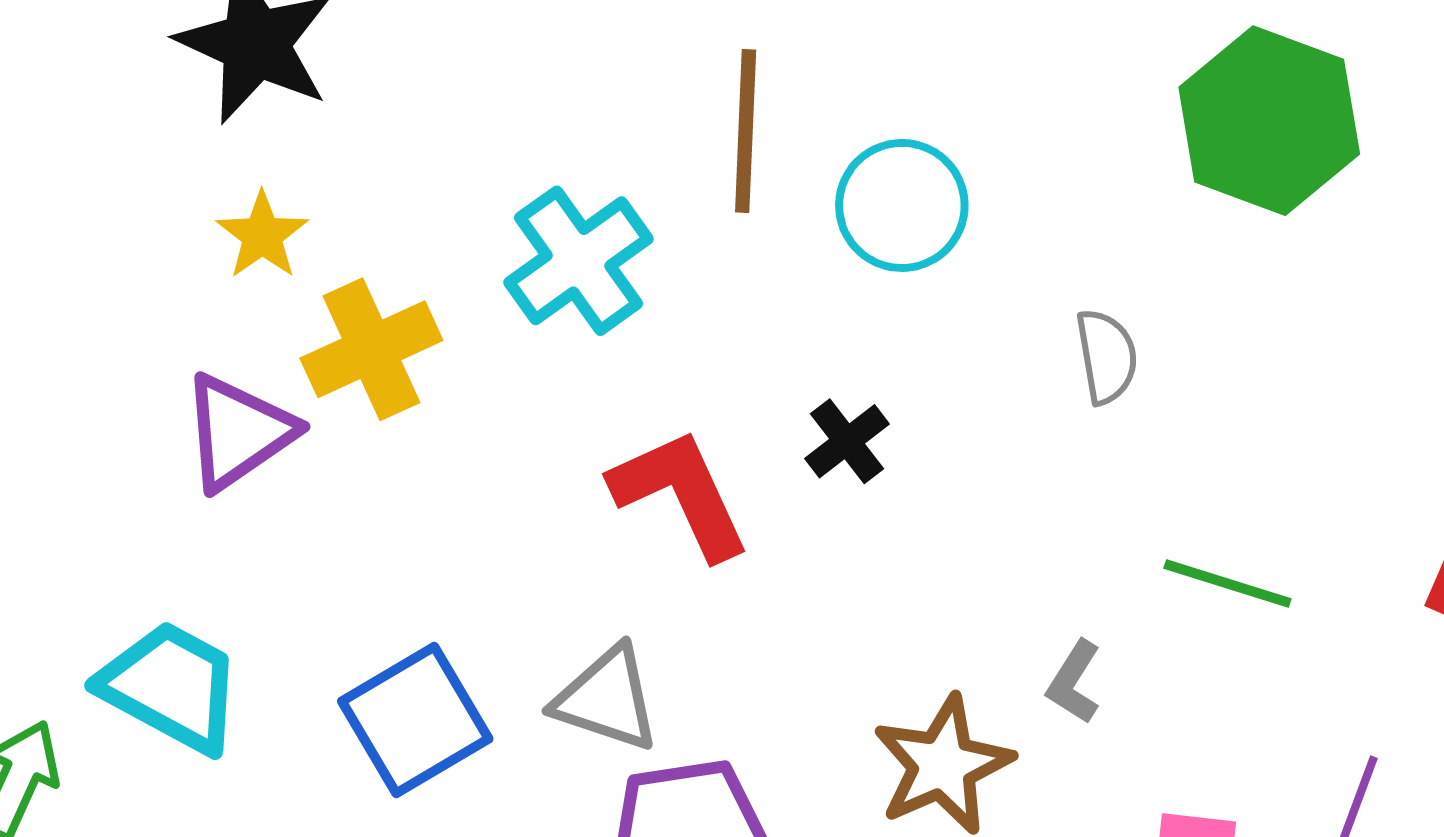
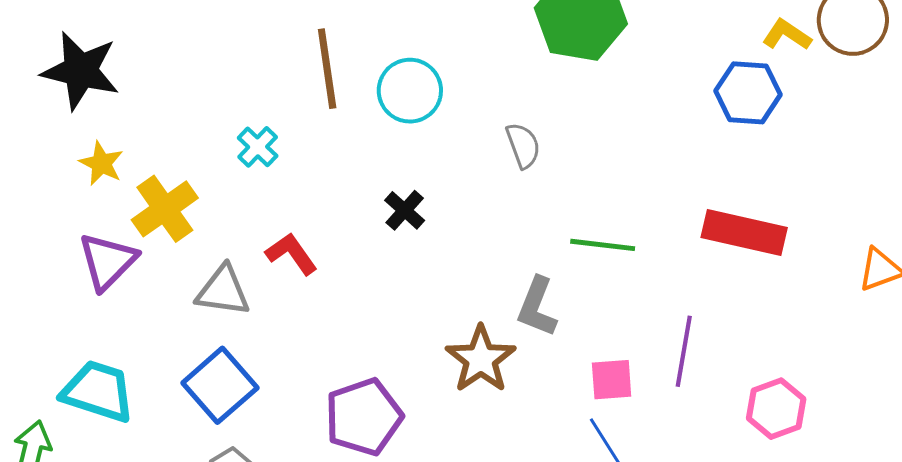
cyan cross: (579, 261) -> (258, 147), size x0.6
red L-shape: (680, 494) -> (291, 254), moved, size x0.7
gray L-shape: (1074, 682) -> (537, 307), size x1.5
gray triangle: (607, 699) -> (223, 291), moved

